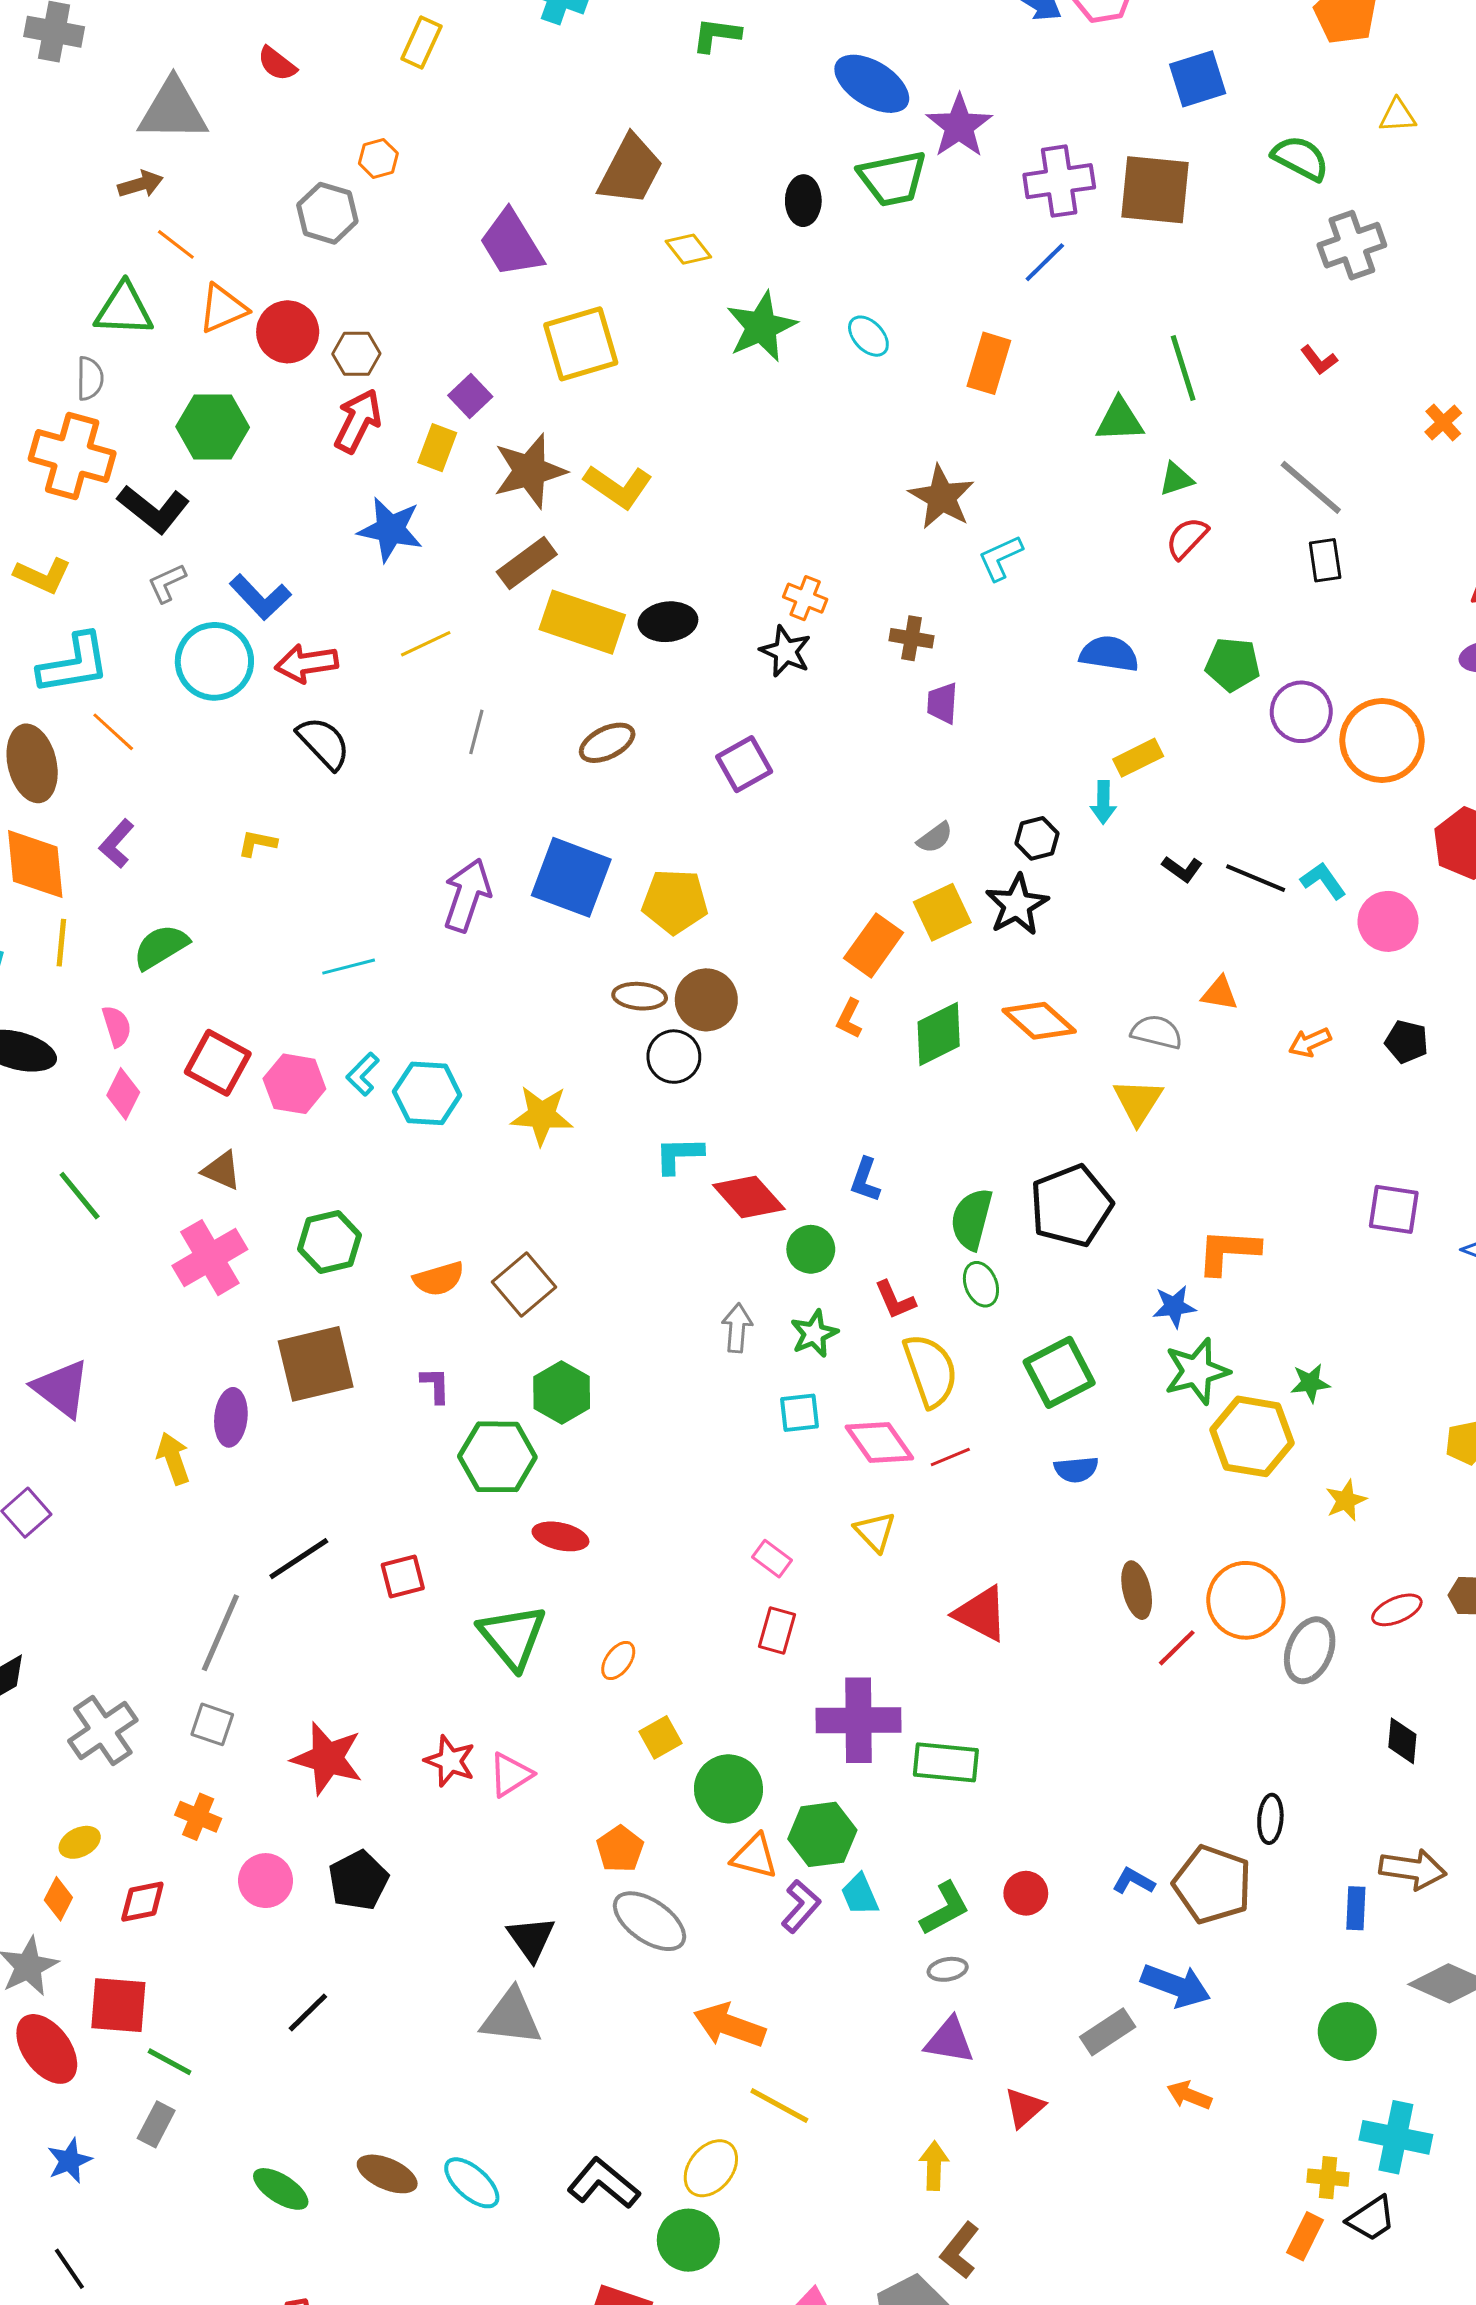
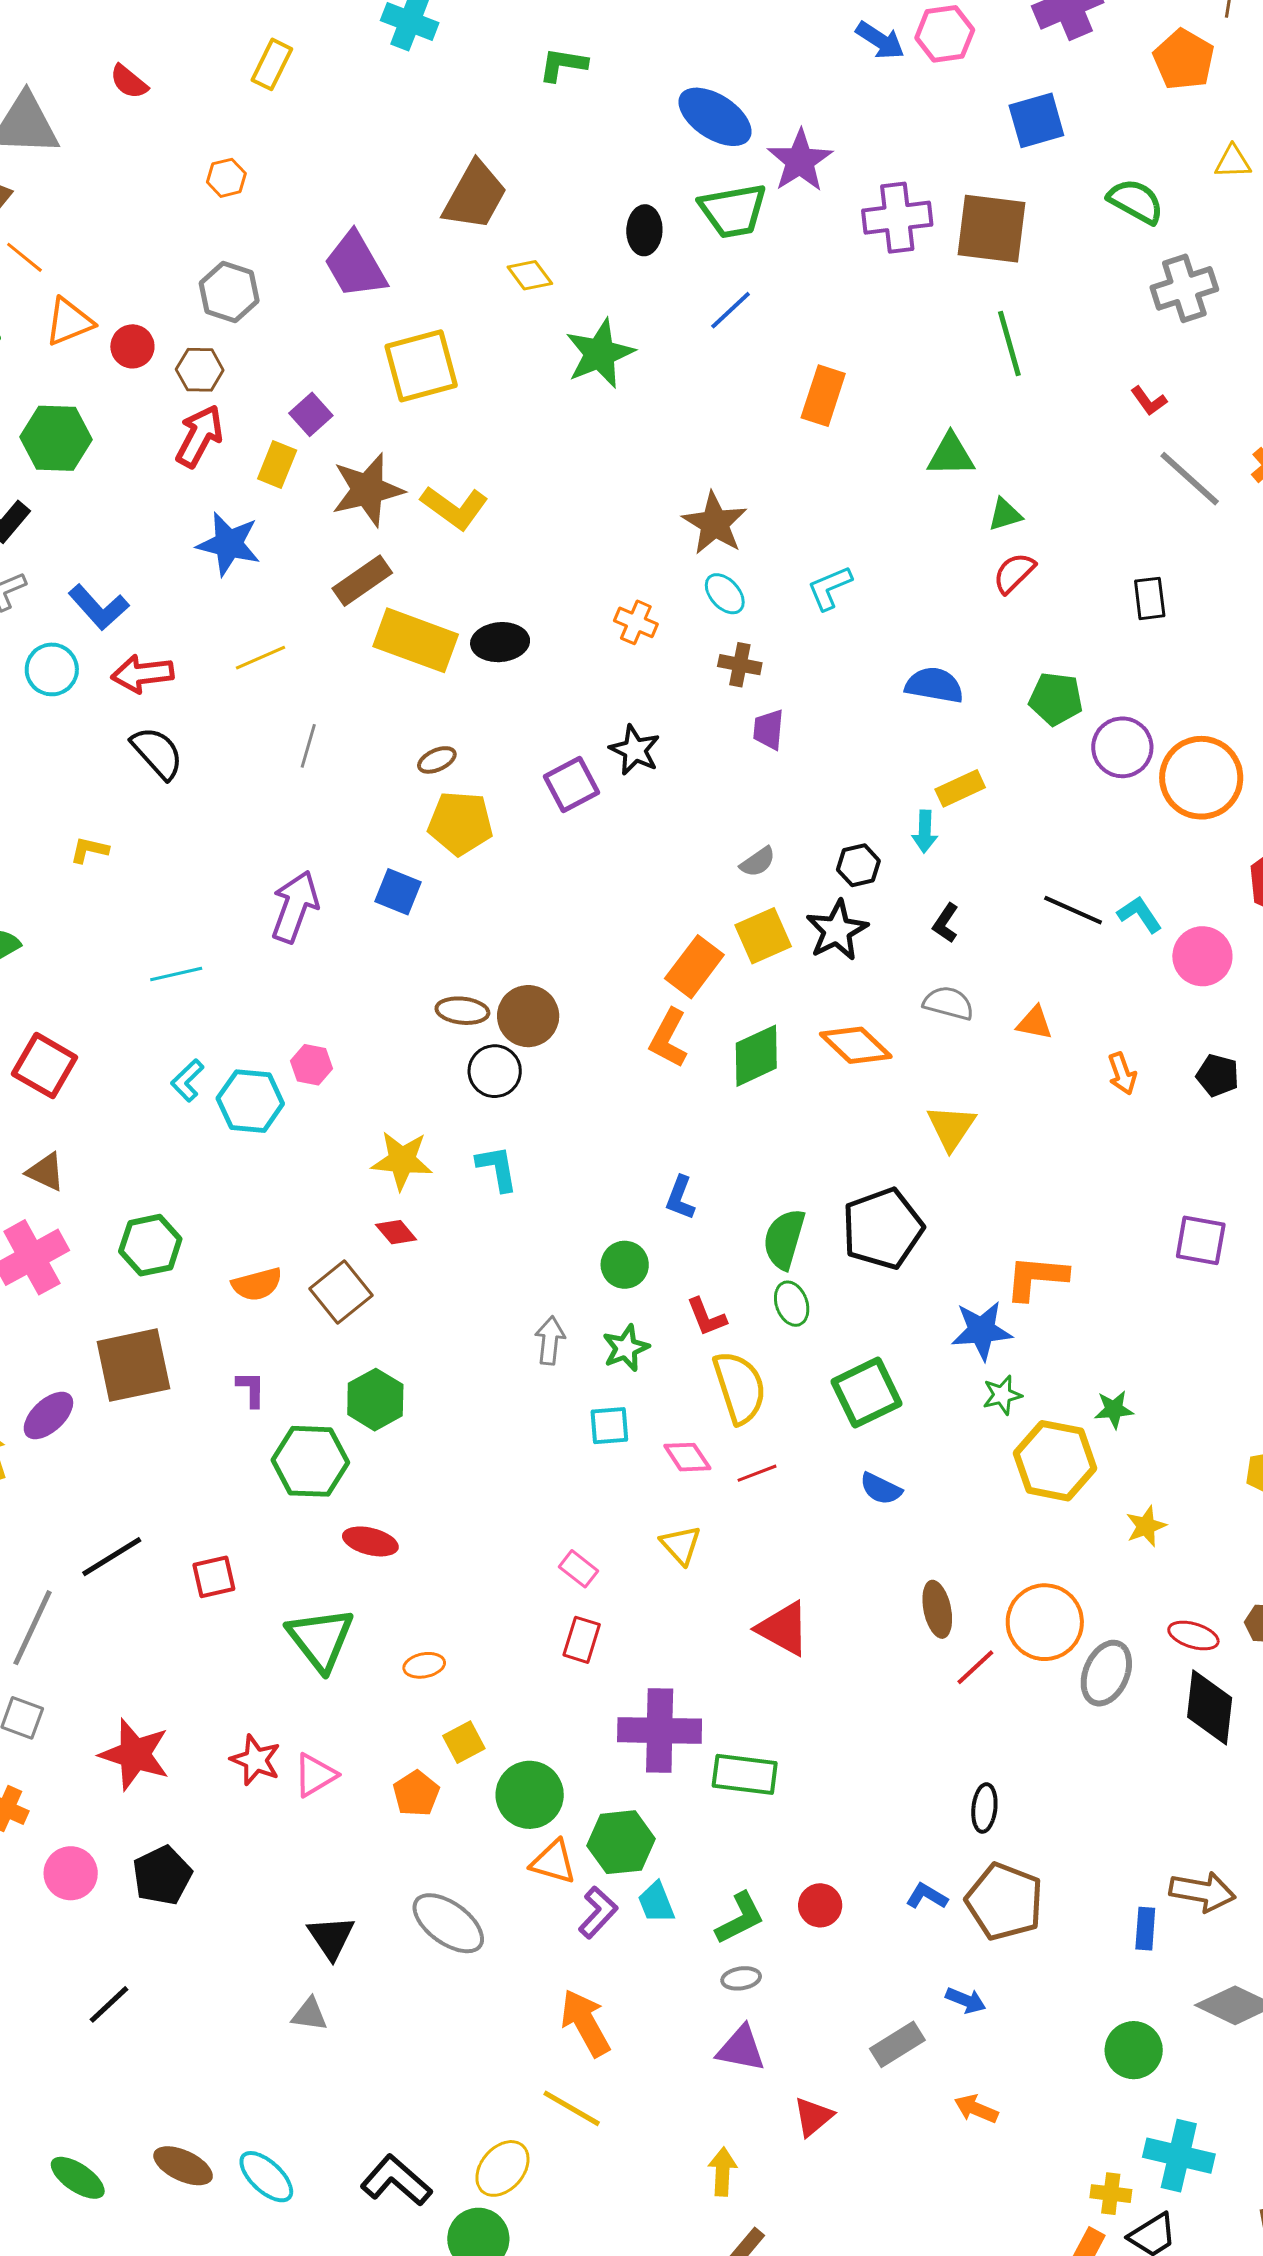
gray hexagon: (327, 213) -> (229, 292), moved
blue line: (1045, 262) -> (731, 310), moved
red circle: (288, 332) -> (132, 346), size x0.7
cyan ellipse: (868, 336) -> (725, 594), moved
green line: (1183, 368) -> (1009, 344), moved
gray line: (1311, 487) -> (1190, 479), moved
brown star: (942, 497) -> (715, 523), moved
black star: (786, 651) -> (635, 750), moved
cyan circle: (214, 661) -> (52, 669), size x0.7
brown ellipse: (607, 743) -> (437, 760), size x0.7
black L-shape: (1182, 869) -> (946, 923), moved, turned 87
blue square: (571, 877) -> (398, 892), size x0.6
yellow pentagon: (675, 901) -> (460, 823), moved
orange L-shape: (849, 1019) -> (669, 1038), size x1.5
gray semicircle: (1157, 1032) -> (949, 1003), moved
orange arrow: (1310, 1042) -> (1122, 1074), turned -87
pink hexagon: (294, 1084) -> (311, 1065), moved, size x0.7
yellow star: (542, 1115) -> (402, 1160), moved
cyan L-shape: (679, 1155) -> (497, 1168), turned 80
red diamond: (749, 1197) -> (396, 1232), moved, size x0.6
blue star: (1174, 1306) -> (982, 1330), size x1.4
green star: (1197, 1371) -> (1002, 1395), size x0.6
purple ellipse: (231, 1417) -> (48, 1416), turned 40
pink diamond: (879, 1443) -> (687, 1457), size x0.7
blue semicircle: (1076, 1469) -> (881, 1489), turned 30
red ellipse: (1397, 1610) -> (1193, 1636), turned 39
orange ellipse: (618, 1661) -> (424, 1665), turned 42
black diamond: (1402, 1741) -> (1210, 1707), moved, size x1.6
black ellipse: (1270, 1819) -> (984, 1808), moved
orange pentagon: (620, 1849) -> (416, 1793), moved
blue arrow: (1176, 1986) -> (966, 2000), size x0.6
gray triangle: (511, 2017) -> (310, 2014), size x0.6
orange arrow: (730, 2025) -> (585, 2023), moved, turned 40

